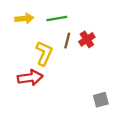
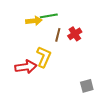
yellow arrow: (24, 19) -> (34, 21), moved
yellow L-shape: (44, 53) -> (44, 57), moved

